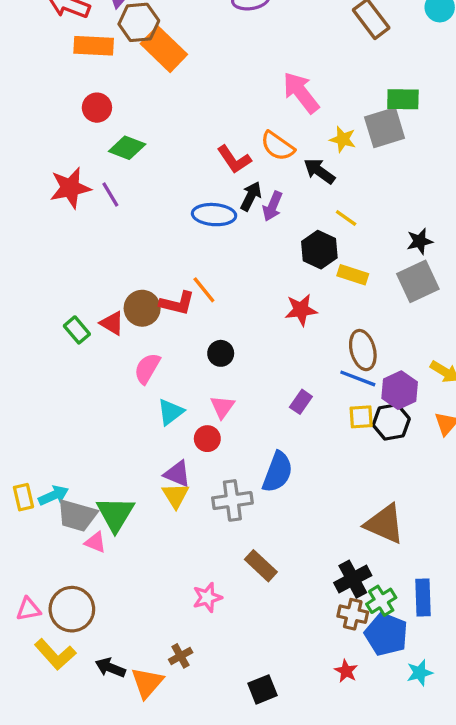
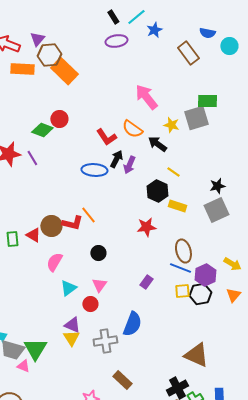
red circle: (97, 108) -> (59, 119), moved
green rectangle: (77, 330) -> (12, 239), turned 35

